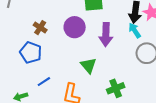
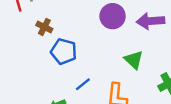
brown cross: (40, 28) -> (44, 27), moved
purple arrow: (106, 35) -> (150, 21), turned 90

